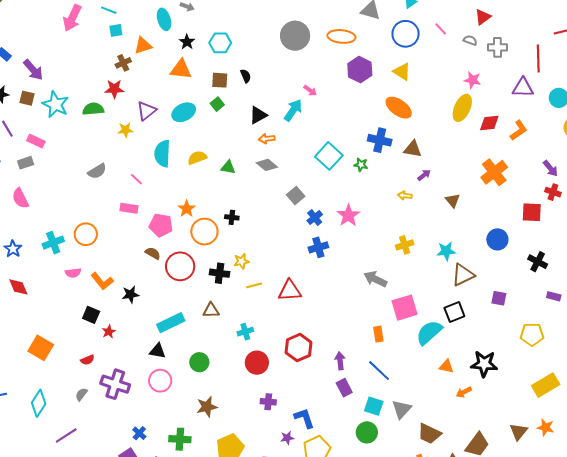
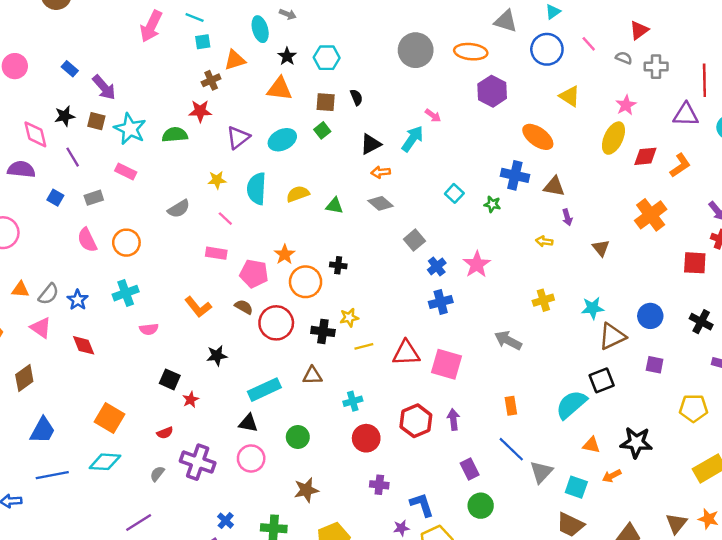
yellow triangle: (402, 72) -> (570, 96), moved
pink star: (472, 80) -> (626, 105), turned 30
yellow star: (125, 130) -> (217, 180), moved
pink rectangle: (36, 141) -> (126, 171), moved
cyan square: (329, 156) -> (454, 193), size x0.6
purple arrow: (424, 175) -> (567, 217), turned 112
orange circle: (86, 234) -> (126, 243), moved
blue circle: (497, 239) -> (650, 316), moved
orange L-shape: (102, 281) -> (198, 307), moved
pink square: (404, 308) -> (446, 364), moved, turned 32
purple arrow: (340, 361) -> (453, 420), moved
cyan diamond: (39, 403) -> (105, 462), moved, turned 60
cyan square: (374, 406) -> (576, 487), moved
gray triangle: (402, 409) -> (541, 472), moved
green circle: (367, 432) -> (481, 506), moved

